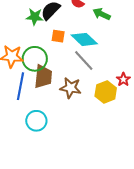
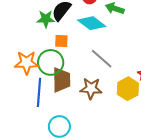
orange square: (58, 36) -> (61, 41), moved
cyan diamond: (84, 39) -> (92, 23), moved

